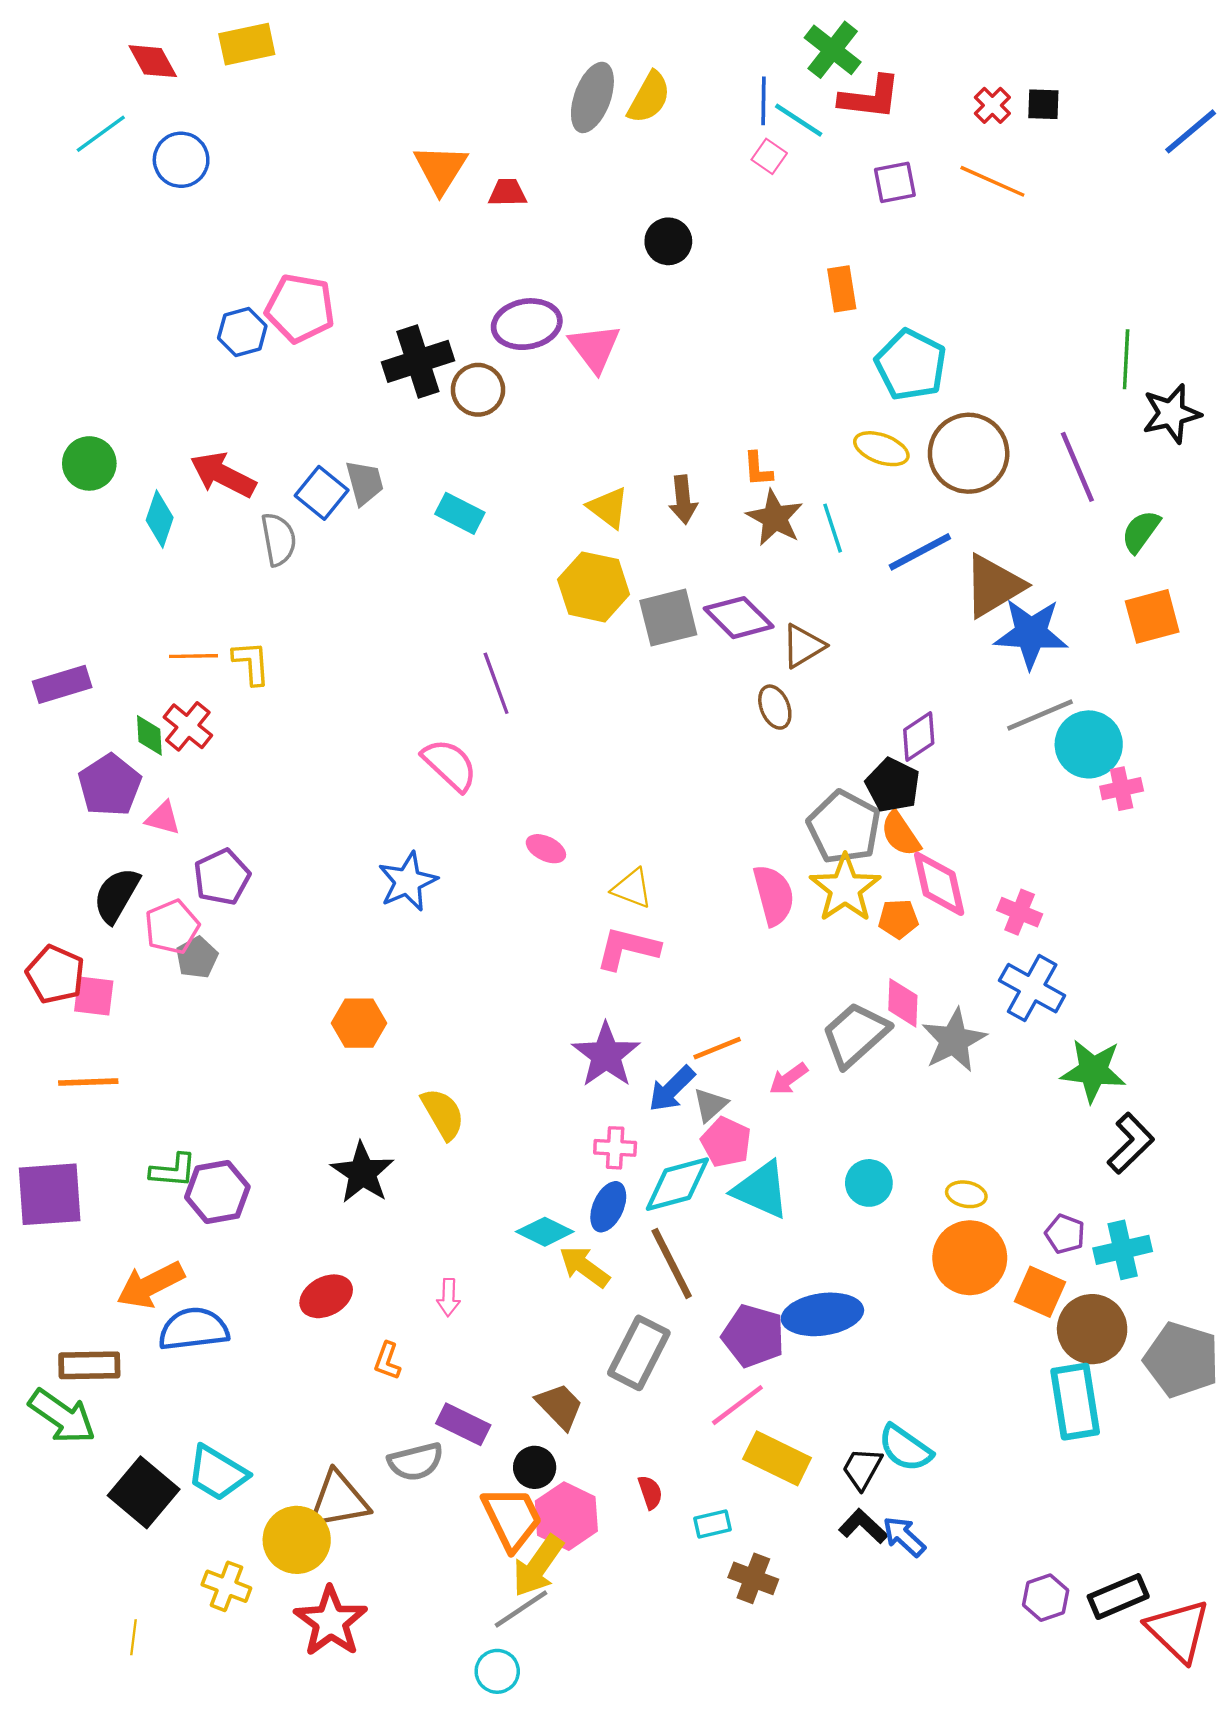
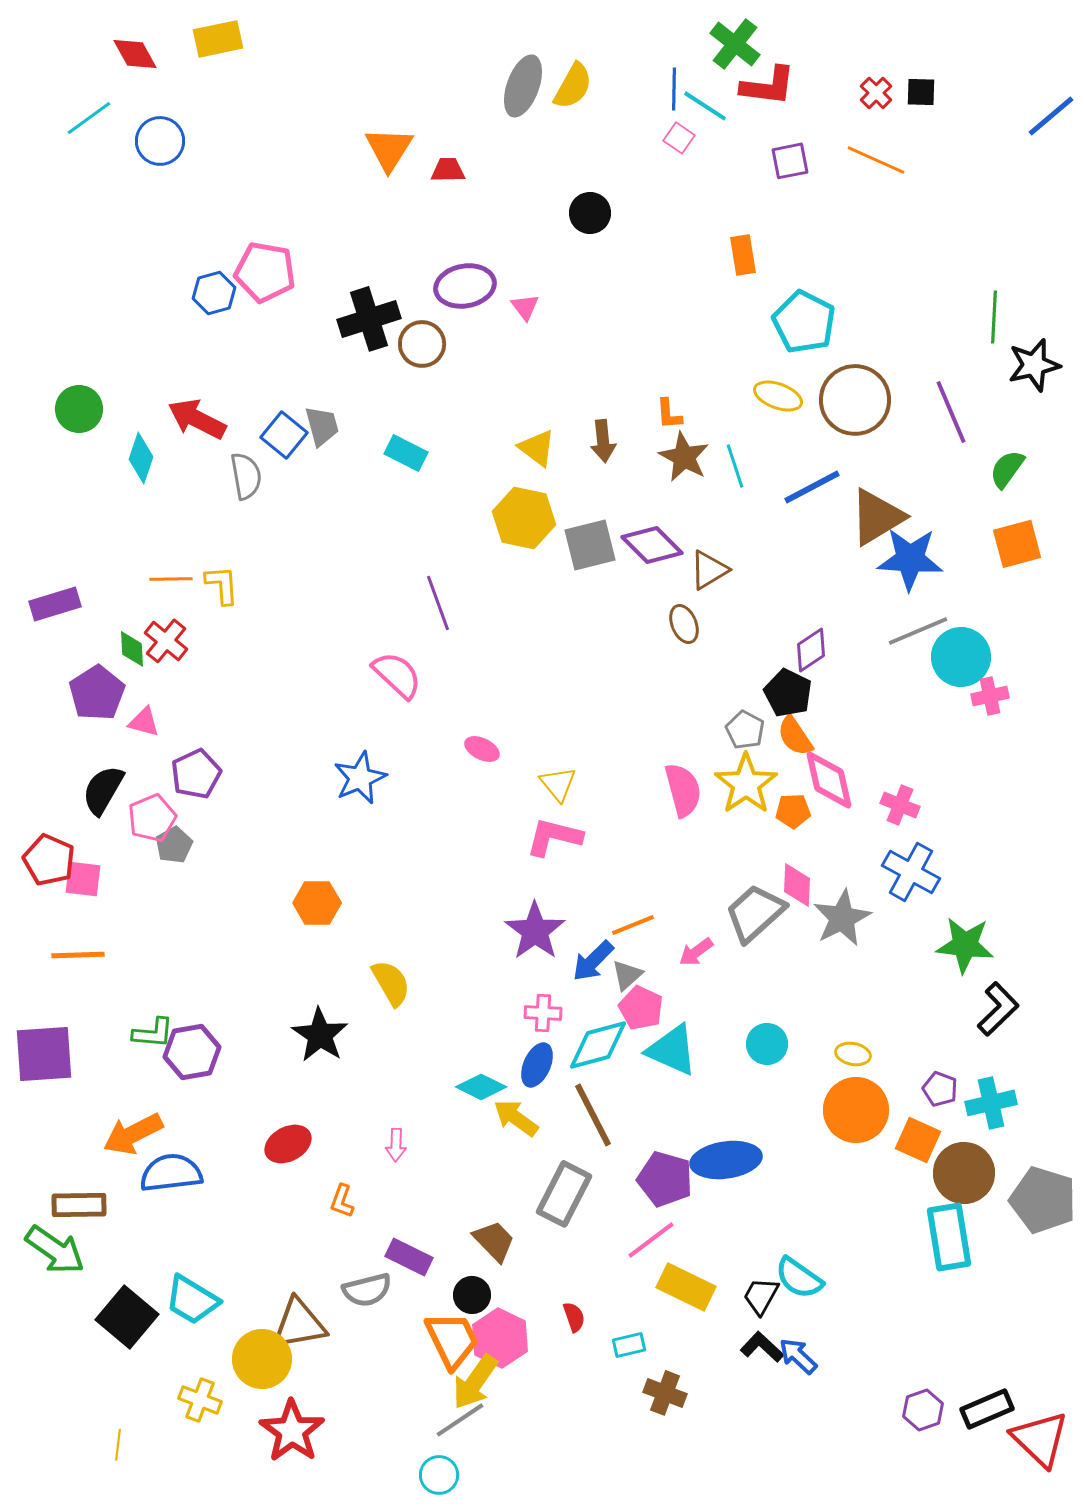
pink triangle: (595, 348) -> (525, 307), size x0.6
gray pentagon: (844, 827) -> (745, 730), size x0.6
yellow triangle: (632, 888) -> (558, 784), turned 30

